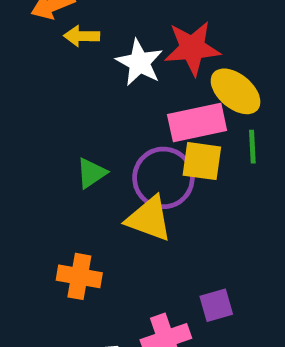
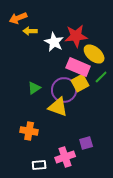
pink rectangle: (197, 123) -> (78, 67), turned 35
green line: (252, 147) -> (101, 77), turned 48
yellow square: (202, 161) -> (80, 83), turned -36

